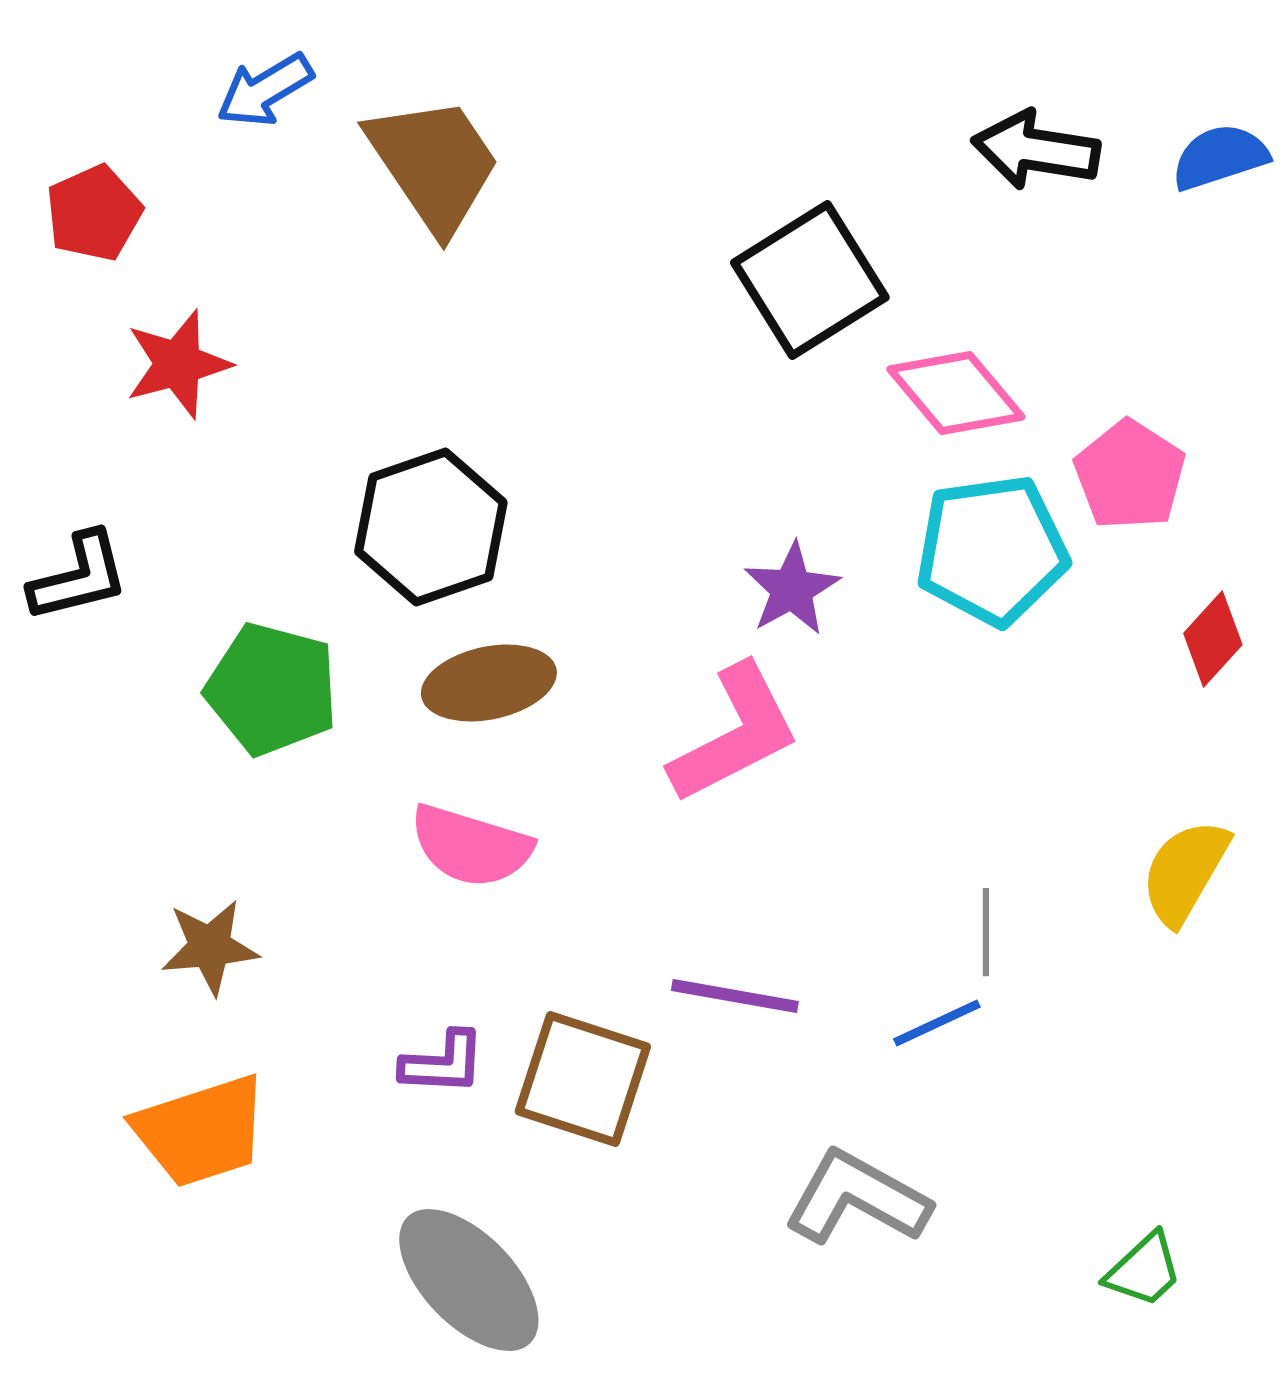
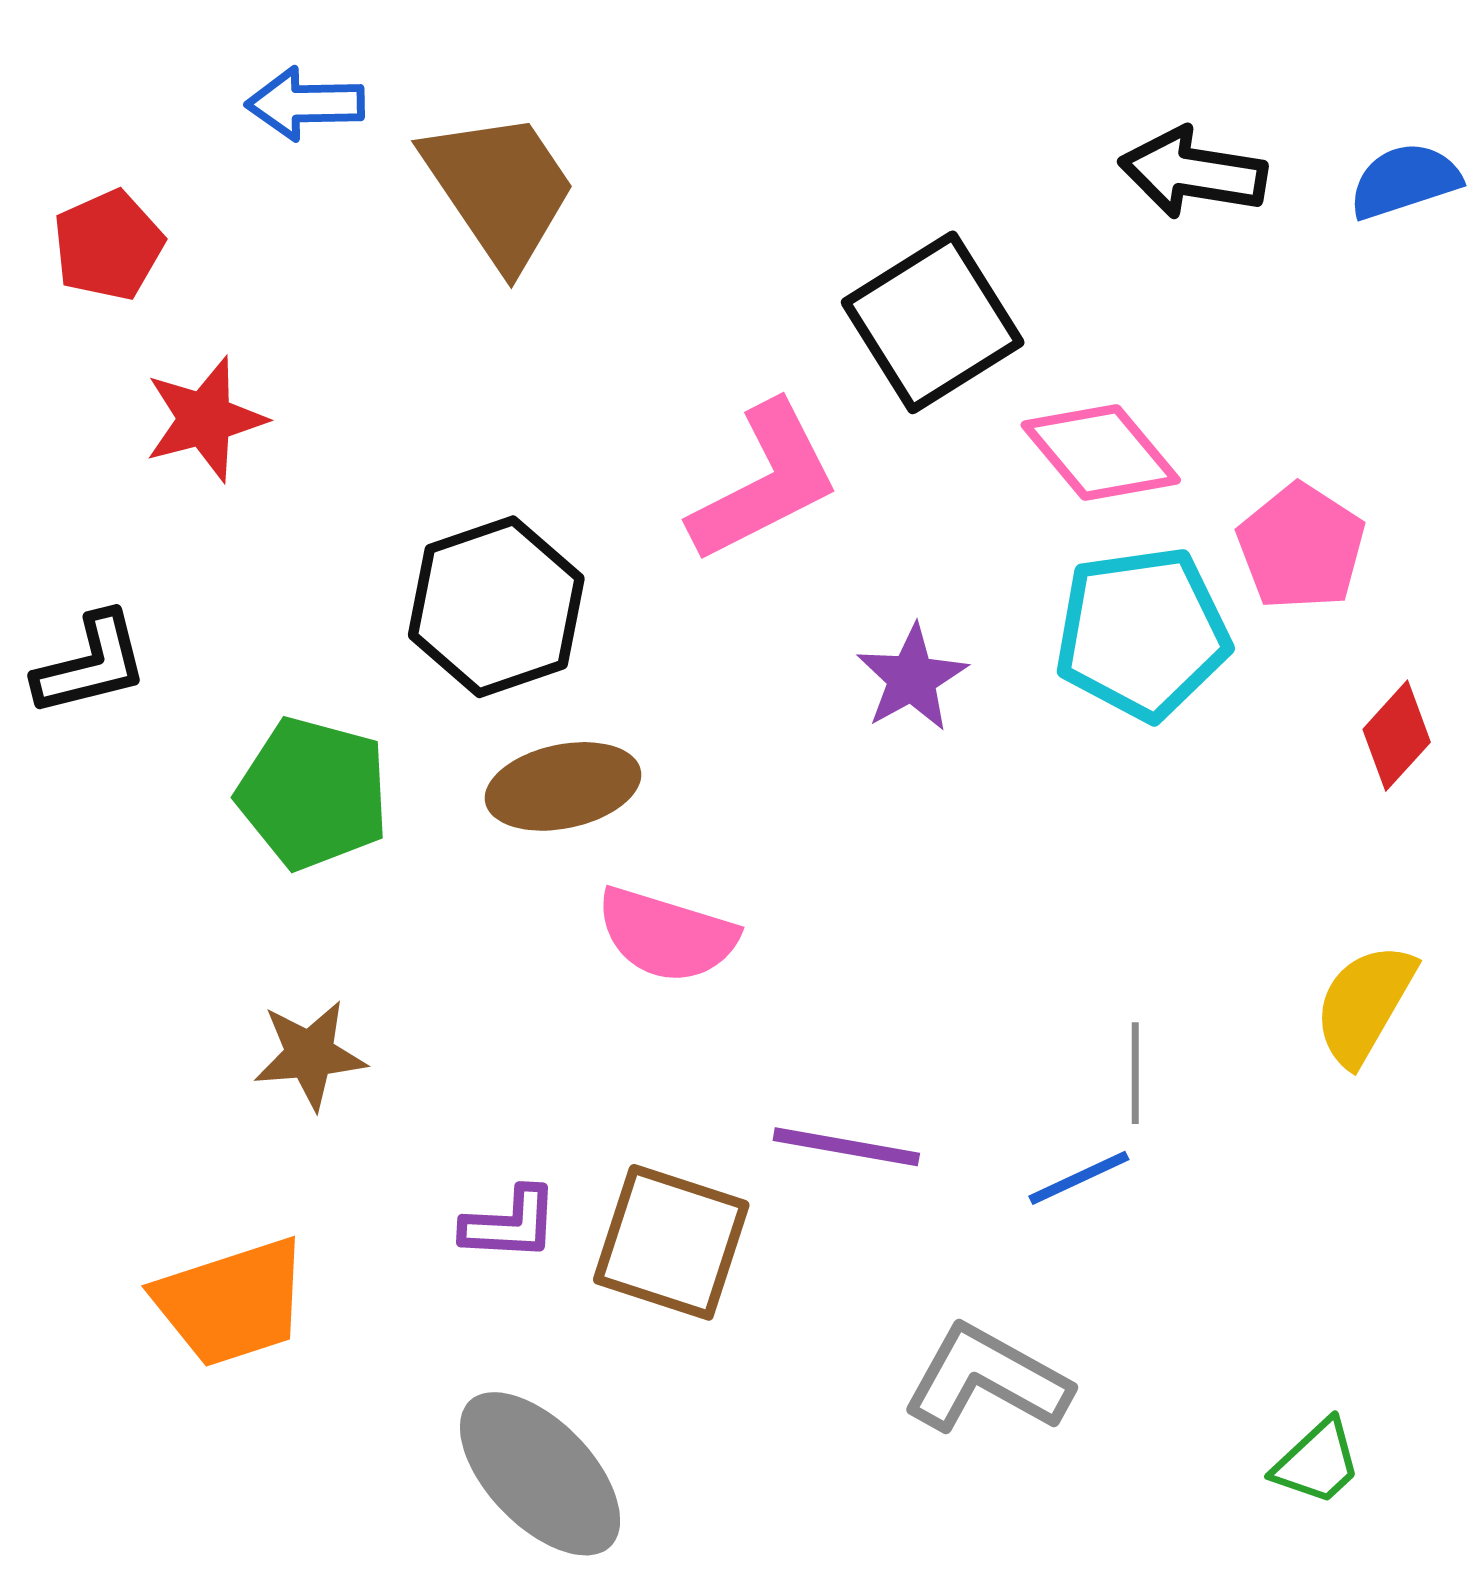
blue arrow: (265, 90) -> (305, 104), turned 30
pink L-shape: (735, 734) -> (765, 482), moved
pink semicircle: (471, 846) -> (667, 935), moved
brown star: (210, 947) -> (310, 1055), moved

